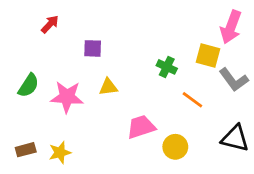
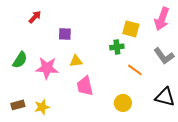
yellow square: (208, 56) -> (131, 29), moved
green cross: (167, 67) -> (117, 47), turned -32
pink trapezoid: (141, 127) -> (85, 86), moved, turned -85

